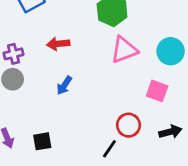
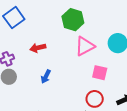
pink square: (157, 91) -> (100, 73), moved

